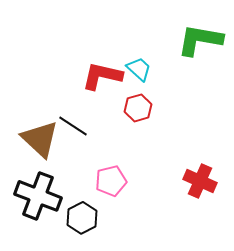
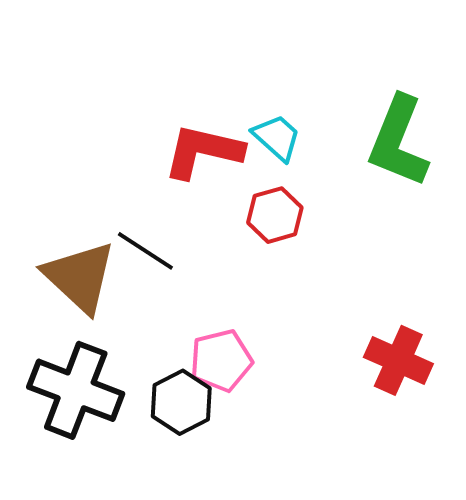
green L-shape: (200, 40) -> (398, 141), moved, turned -78
black hexagon: (82, 218) -> (181, 402), moved

